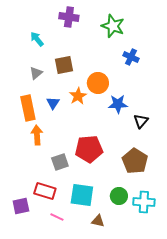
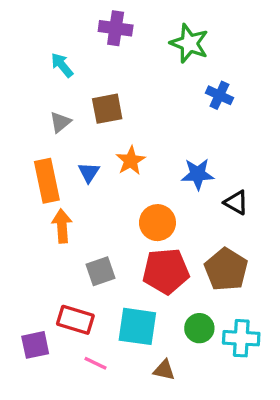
orange circle: (98, 83) -> (157, 223), moved
black triangle: (141, 121) -> (236, 203), turned -42
red pentagon: (89, 149) -> (166, 271), moved

